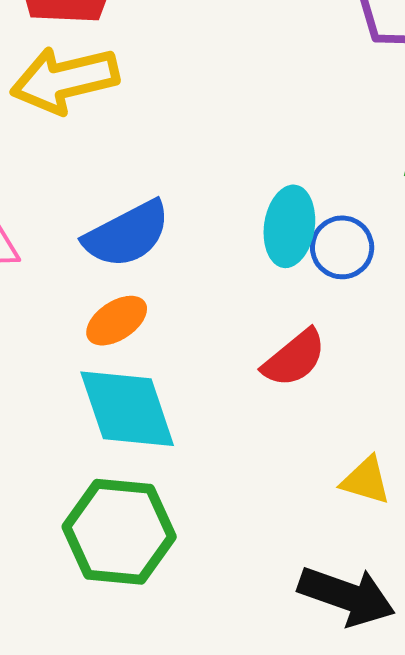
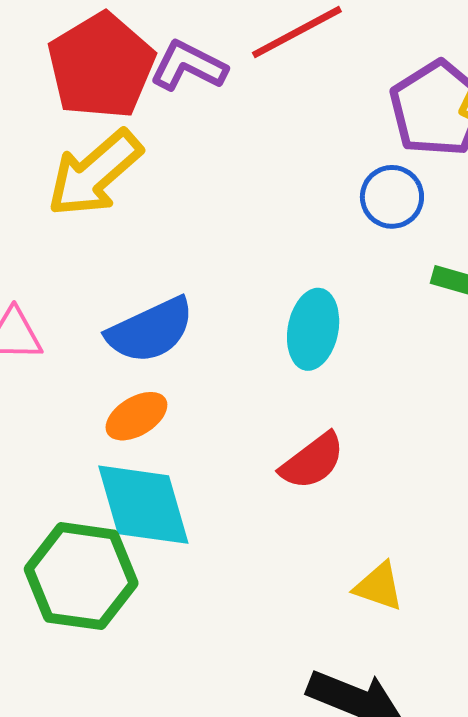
yellow arrow: (65, 80) -> (95, 173), turned -30
blue circle: (342, 247) -> (392, 197), moved
green hexagon: (119, 532) -> (81, 576), moved

